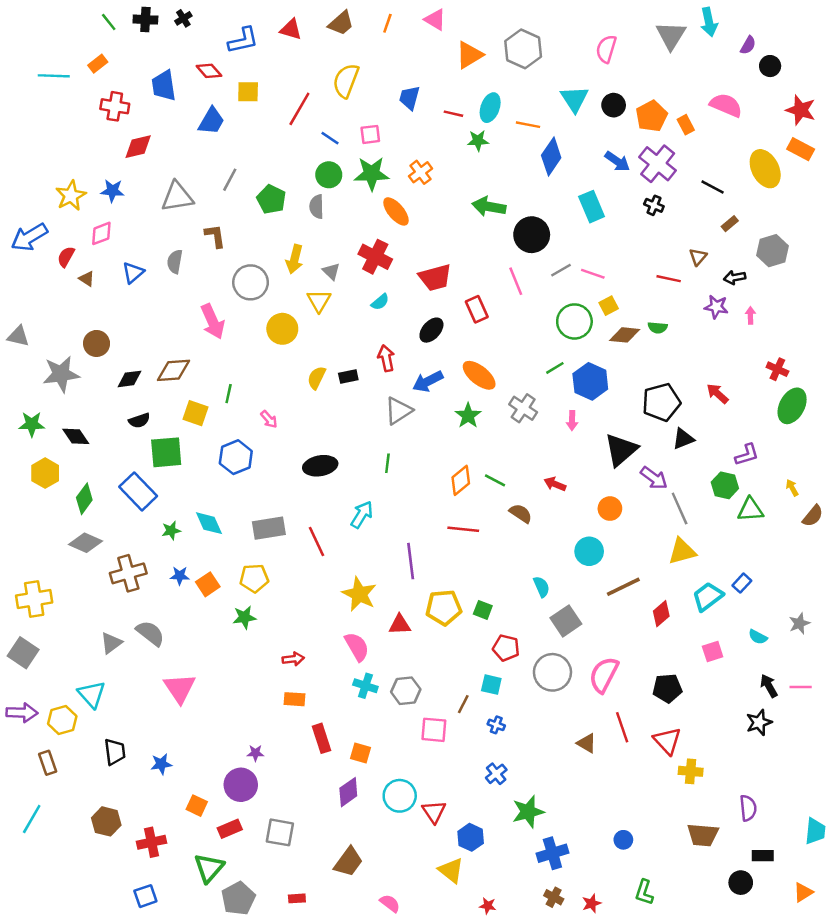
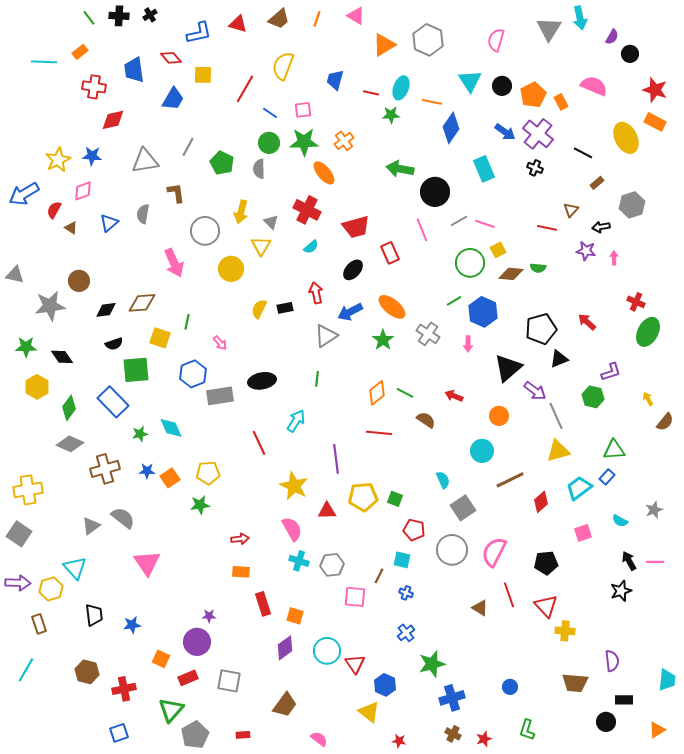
green triangle: (750, 510) -> (614, 450), moved
gray rectangle: (269, 528) -> (220, 396), moved

